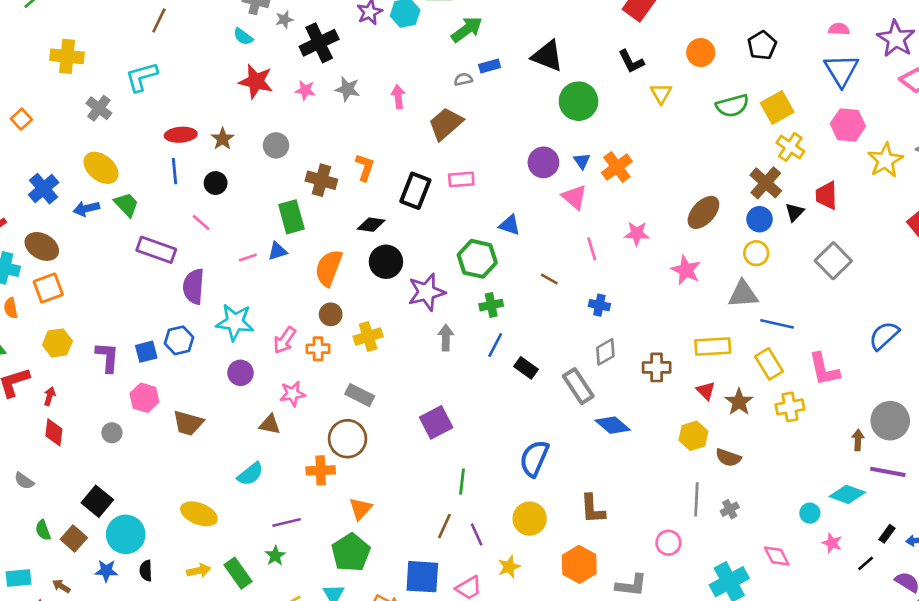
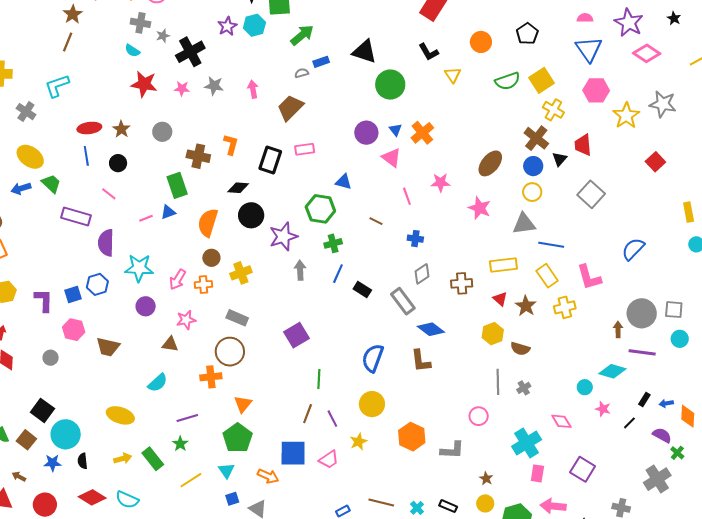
brown L-shape: (593, 509) -> (421, 361), moved

